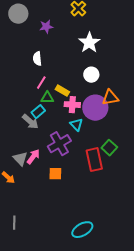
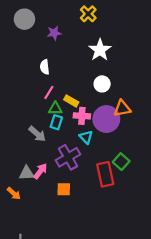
cyan rectangle: (38, 112) -> (56, 122), moved, turned -32
gray triangle: (20, 159) -> (27, 173), turned -49

